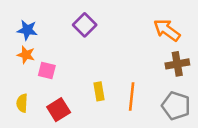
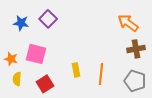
purple square: (85, 25) -> (48, 19), moved
orange star: (26, 55) -> (11, 59), moved
pink square: (47, 70) -> (36, 54), size x1.5

